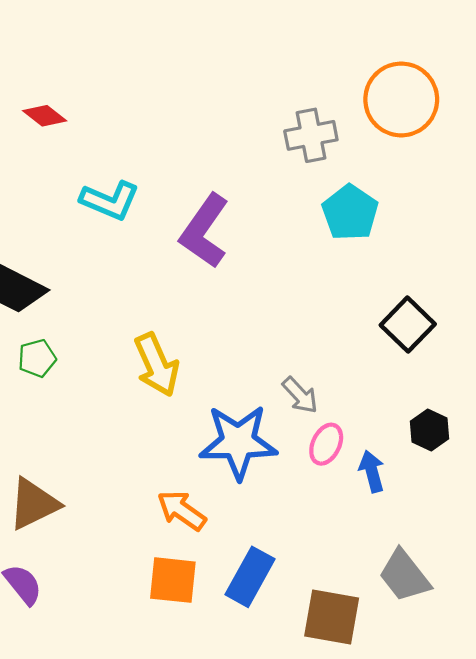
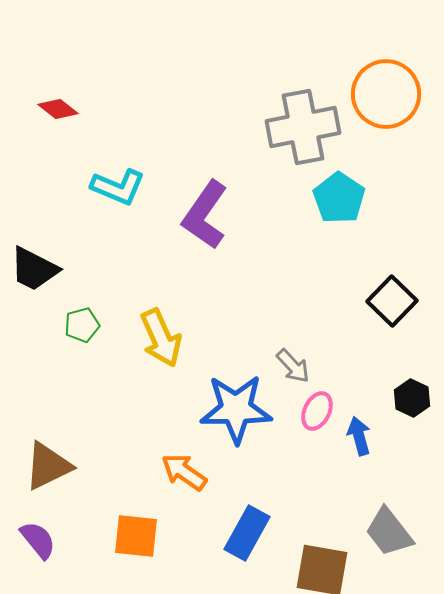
gray cross: (311, 135) -> (303, 127), size x1.5
green pentagon: (37, 358) -> (82, 325), moved
orange square: (173, 580) -> (136, 536), moved

